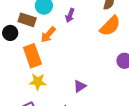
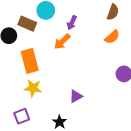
orange semicircle: (110, 26) -> (112, 37), size x0.7
orange arrow: (48, 35) -> (62, 42), moved

